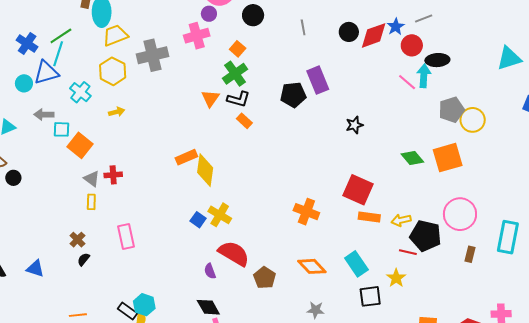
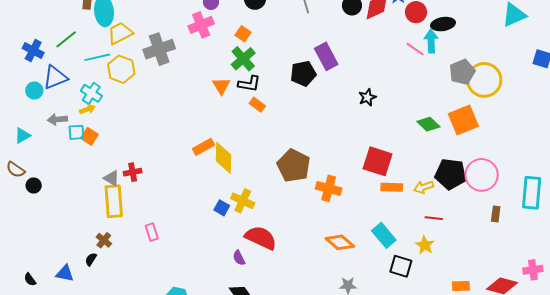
cyan line: (58, 54) -> (97, 57), moved, turned 65
yellow arrow: (117, 112) -> (87, 109), moved
yellow circle: (473, 120) -> (484, 80), size x1.4
orange square: (80, 145) -> (89, 136), moved, size x0.7
yellow rectangle: (91, 202) -> (114, 201), size x2.0
pink rectangle: (126, 236) -> (152, 232), size x0.7
black pentagon: (426, 236) -> (451, 174), moved
black semicircle: (83, 259) -> (91, 259), moved
brown pentagon: (265, 278) -> (294, 166), moved, size x1.5
black square: (370, 296) -> (401, 266), turned 30

